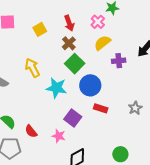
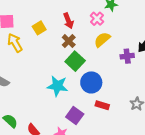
purple cross: (119, 61) -> (127, 56), moved
yellow arrow: (32, 68) -> (15, 43), moved

